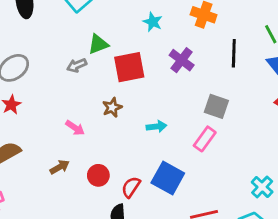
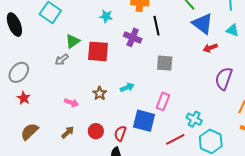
black line: (234, 53) -> (156, 26), moved
red square: (129, 67) -> (98, 51), turned 30
brown star: (112, 107) -> (100, 93), moved
pink rectangle: (205, 139) -> (163, 101), moved
cyan cross: (262, 187) -> (194, 119), moved

